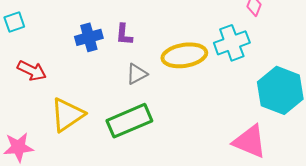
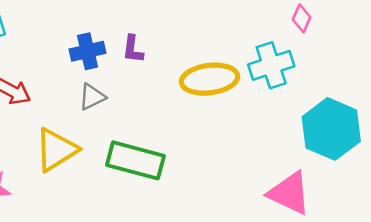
gray triangle: (137, 74) -> (92, 97), moved
green rectangle: (129, 121) -> (135, 160), turned 36

